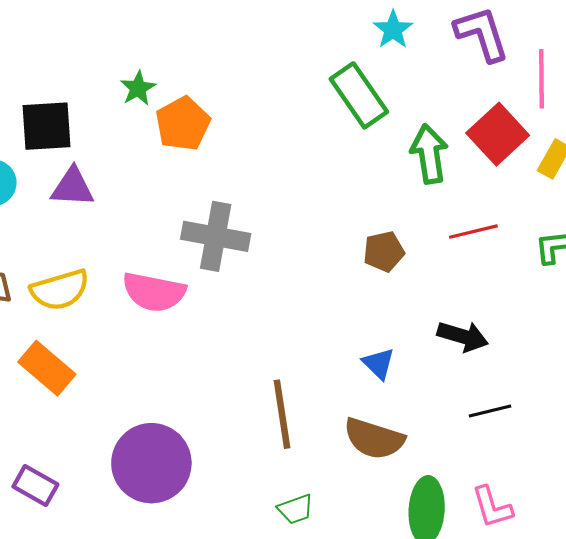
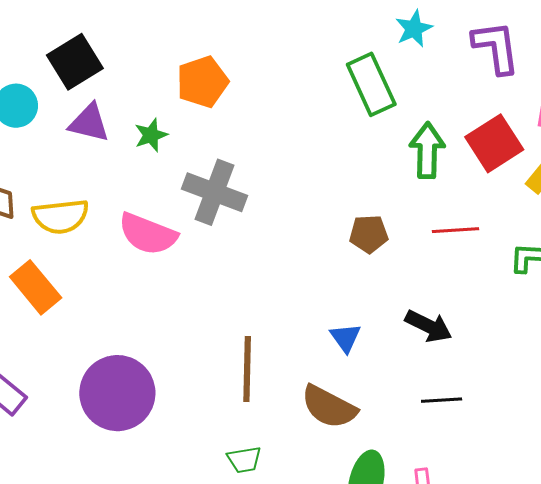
green star: (138, 88) -> (151, 135), moved
black square: (46, 126) -> (75, 62), turned -38

